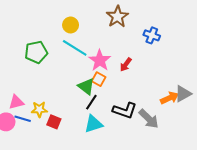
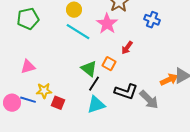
green pentagon: (36, 52) -> (28, 19), moved
pink star: (100, 60) -> (107, 24), moved
orange square: (99, 79) -> (109, 64), moved
pink triangle: (16, 102) -> (28, 67), moved

